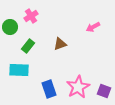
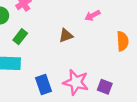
brown triangle: (60, 44) -> (66, 36), moved
pink star: (78, 87) -> (76, 82), turned -30

